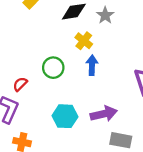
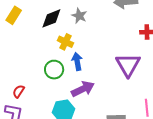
green circle: (53, 68) -> (54, 70), moved
purple arrow: (104, 114) -> (83, 89), moved

